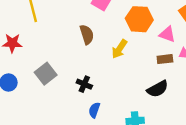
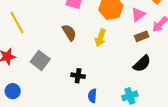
pink triangle: (167, 34) -> (138, 15), turned -42
gray square: (46, 74) -> (40, 60), moved

